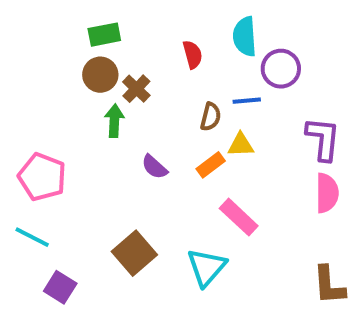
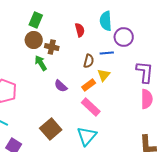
green rectangle: (104, 35) -> (36, 20), turned -56
brown cross: (136, 89) -> (52, 47), turned -32
green arrow: (114, 121) -> (41, 63), turned -35
yellow triangle: (241, 145) -> (104, 75), turned -48
pink rectangle: (239, 217) -> (91, 107), moved

